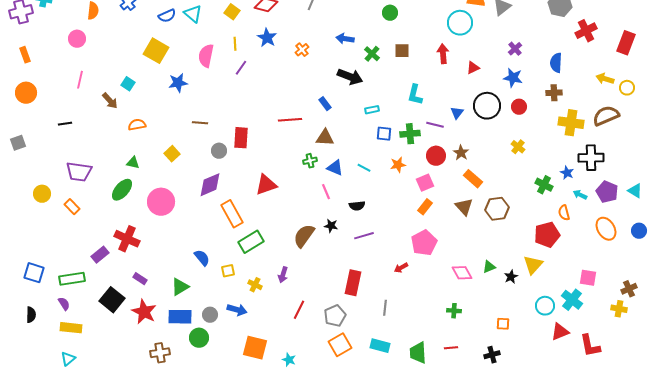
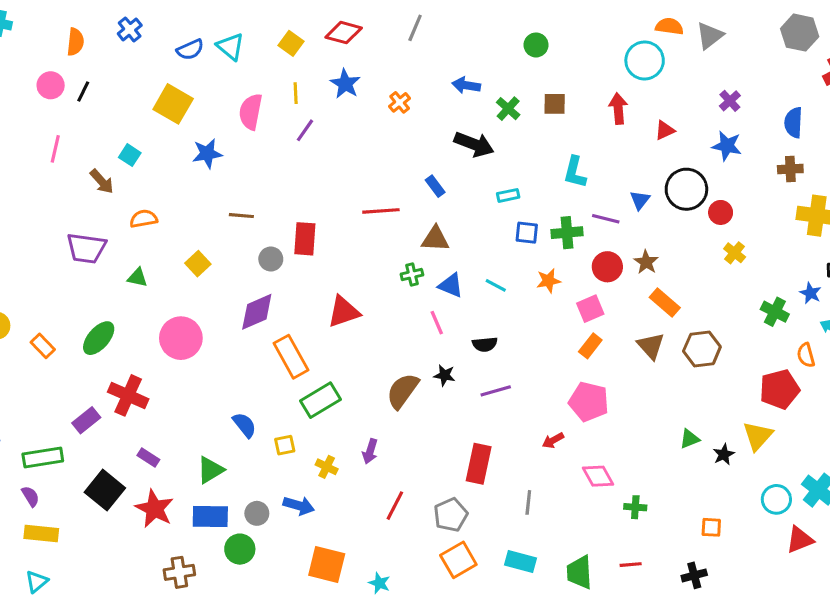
red circle: (519, 107) -> (721, 212), moved
black line: (65, 124) -> (83, 92), moved, turned -56
purple trapezoid: (79, 172) -> (86, 248), moved
green ellipse: (122, 190) -> (99, 338), moved
pink pentagon: (424, 243) -> (589, 402), turned -30
pink diamond: (462, 273) -> (598, 476), moved

